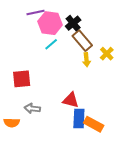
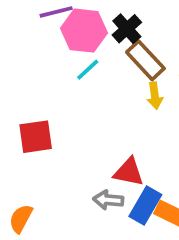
gray arrow: (32, 108) -> (108, 200), moved
blue rectangle: (79, 118) -> (145, 206), turned 30
orange semicircle: (12, 123) -> (21, 219), turned 119

